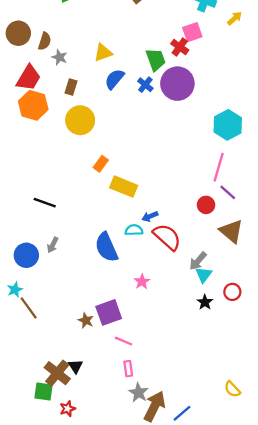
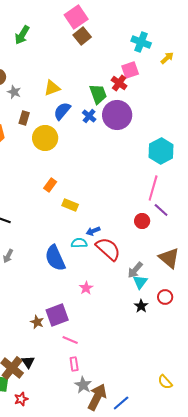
yellow circle: (80, 120) -> (45, 138), moved
yellow rectangle: (124, 187) -> (70, 205), size x0.7
brown triangle: (231, 231) -> (169, 258), moved

